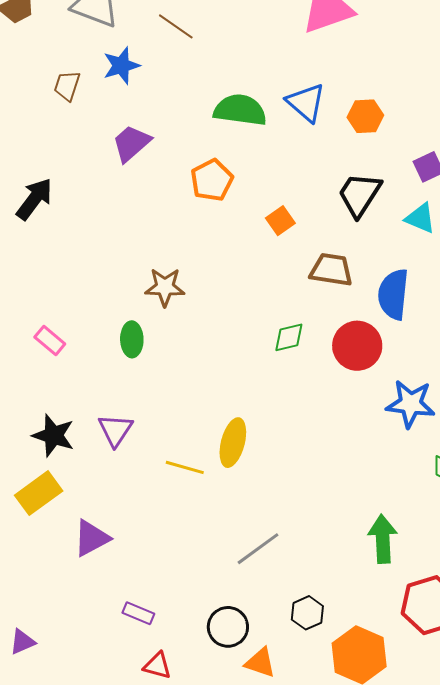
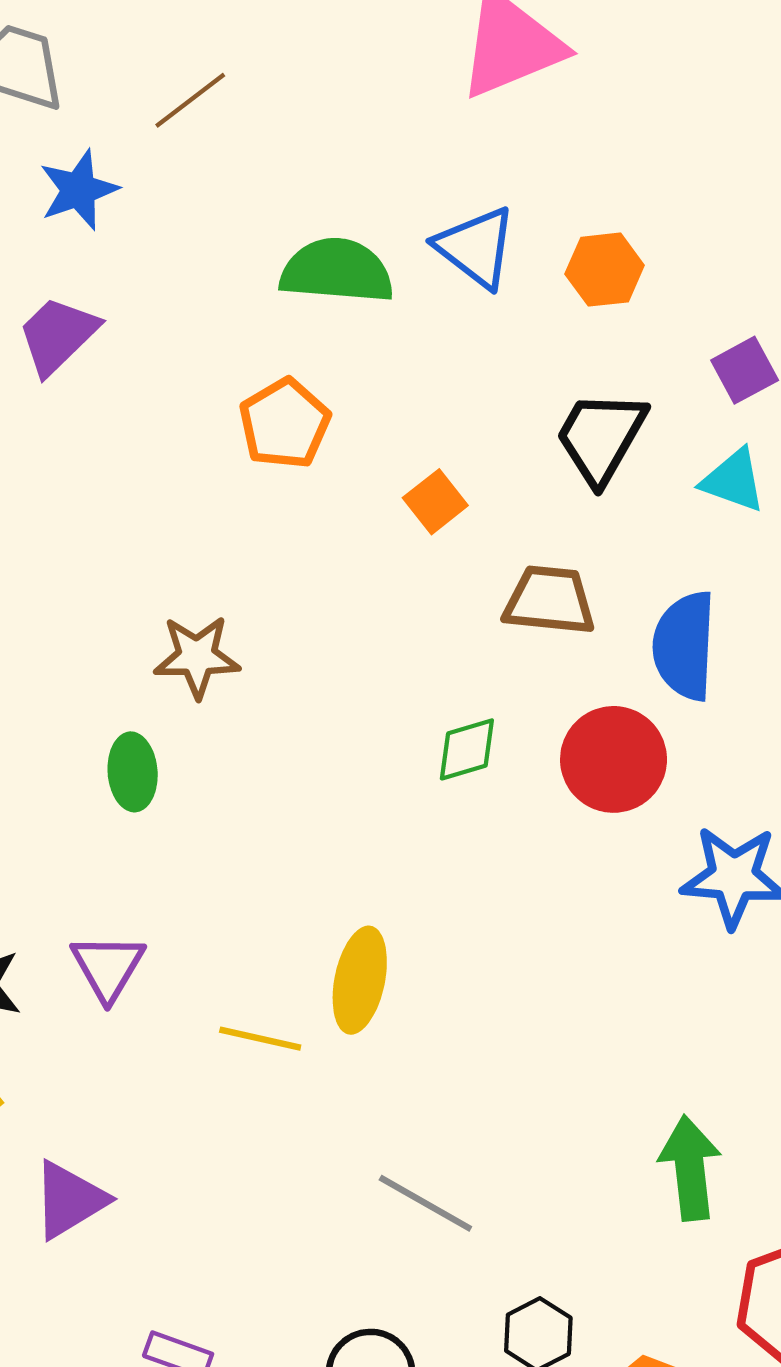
brown line: (176, 26) -> (190, 100), turned -69
purple trapezoid: (131, 143) -> (58, 335), moved
gray line: (258, 549) -> (425, 1203), turned 69

